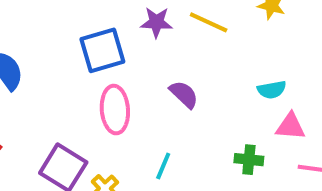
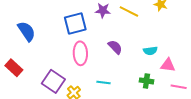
cyan semicircle: (272, 90) -> (150, 51), moved
cyan line: (163, 166) -> (103, 82), turned 72

